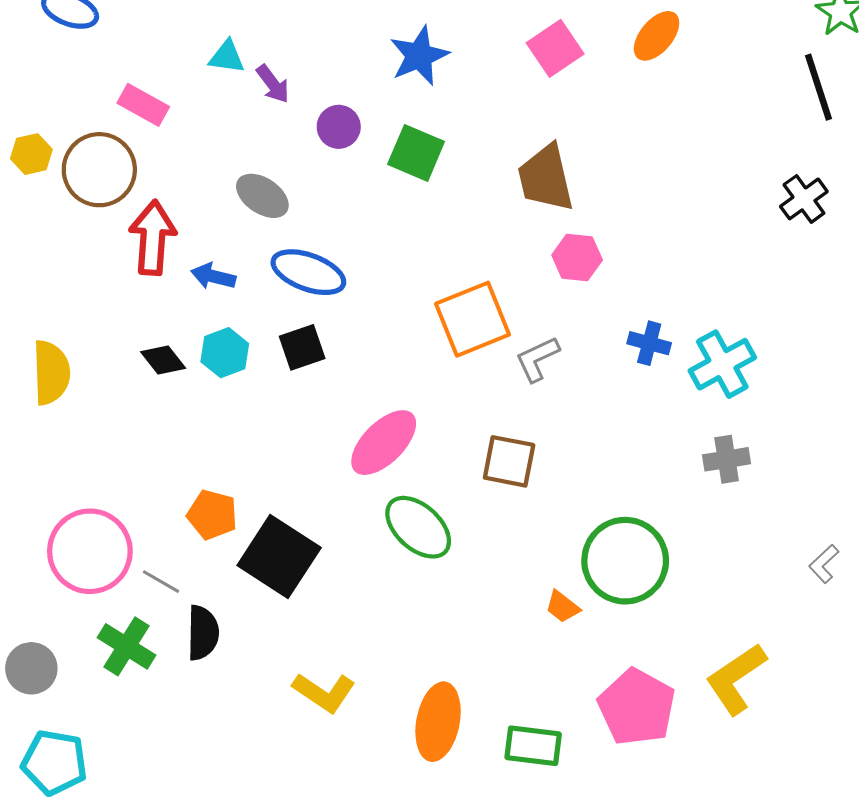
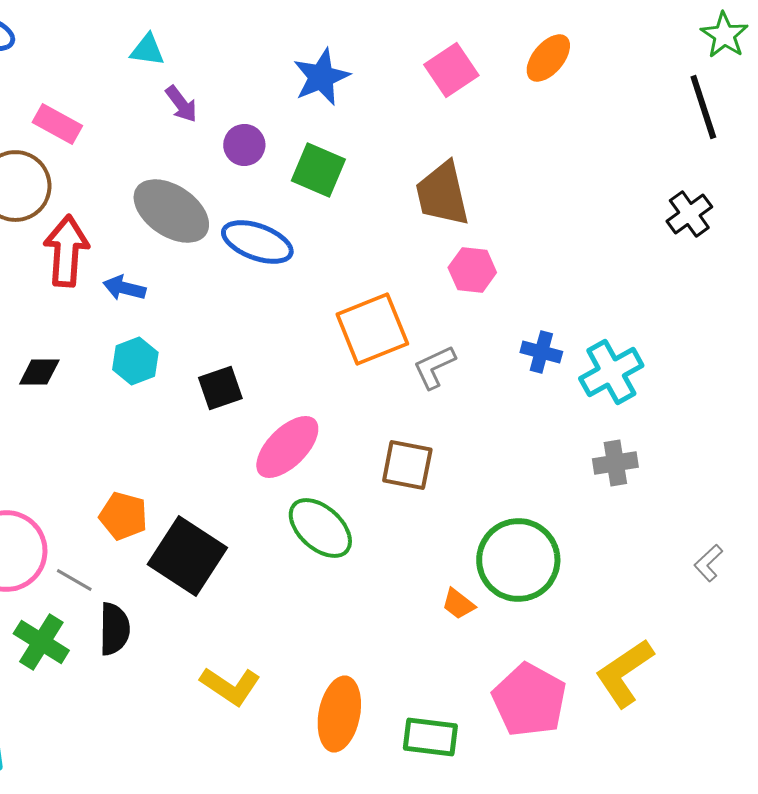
cyan triangle: (227, 57) -> (147, 50), moved
gray ellipse: (262, 196) -> (171, 211), size x1.5
blue ellipse: (308, 272) -> (257, 242), moved
black square: (302, 347) -> (220, 388), moved
black diamond: (163, 360) -> (39, 372), moved, turned -51

